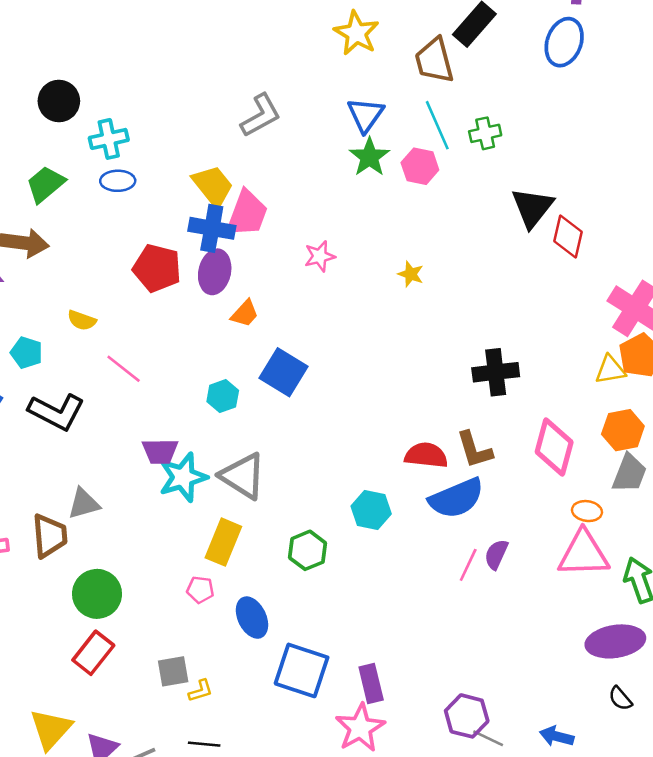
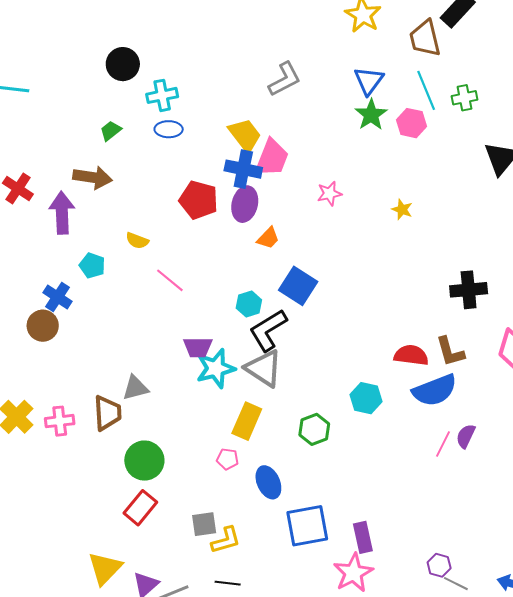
green trapezoid: (46, 184) -> (111, 131), size x0.7
black L-shape: (57, 412) -> (268, 330), moved, turned 120
blue square: (302, 670) -> (307, 526), turned -30
yellow L-shape: (201, 691) -> (226, 540), size x1.5
purple hexagon: (467, 716) -> (439, 565), size x0.7

